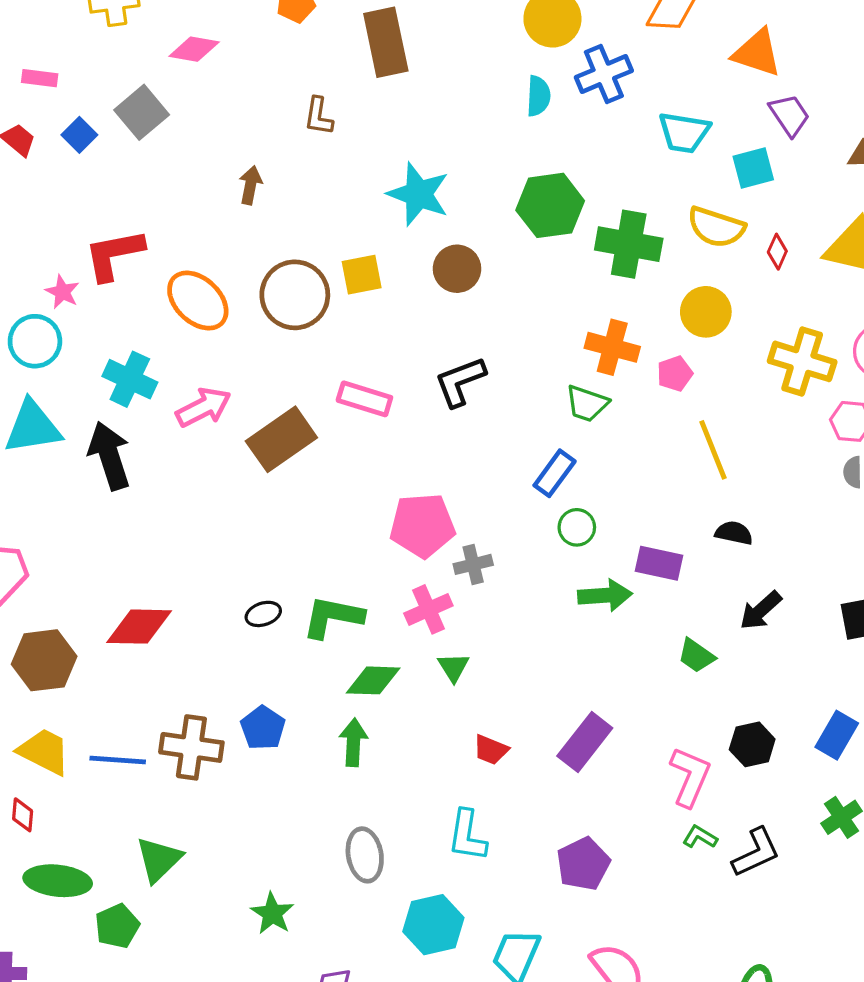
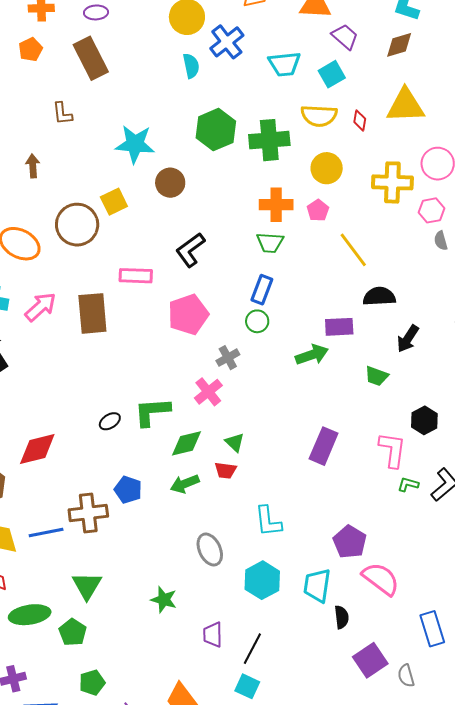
brown rectangle: (281, 439) -> (92, 313), turned -45
pink pentagon: (422, 525) -> (188, 314), moved
green circle: (577, 527) -> (257, 321), moved
black semicircle: (734, 533) -> (379, 296), size x1.4
green triangle: (453, 667) -> (235, 442), moved
green arrow: (353, 742) -> (185, 484), turned -100
red trapezoid: (491, 750) -> (226, 470), moved
purple pentagon: (583, 864) -> (350, 542), moved

